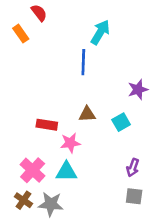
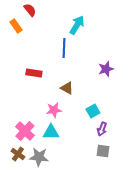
brown triangle: (87, 114) -> (67, 88), turned 32
cyan square: (121, 122) -> (93, 111), moved
red rectangle: (47, 125) -> (34, 73), moved

